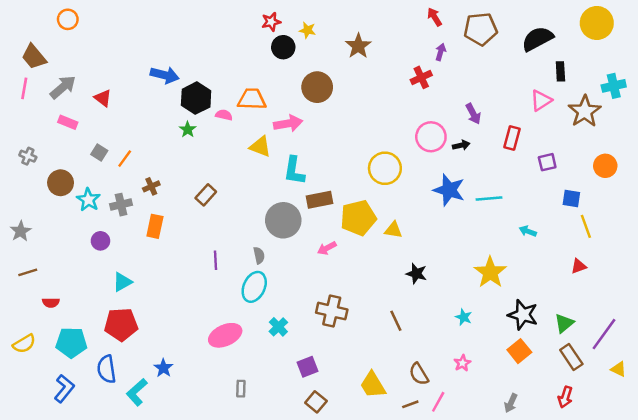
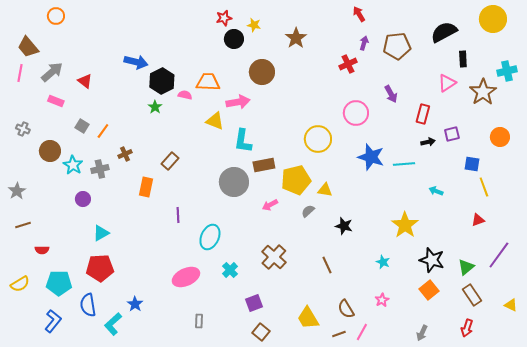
brown pentagon: (481, 29) -> (397, 46), moved
black arrow: (461, 145) -> (428, 142), moved
orange rectangle: (155, 226) -> (146, 187), moved
gray semicircle: (259, 255) -> (308, 211), moved, turned -120
brown cross: (332, 311) -> (274, 257), turned 30
purple line: (604, 334) -> (499, 255), moved

